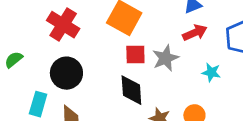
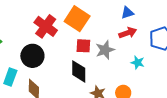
red cross: (63, 25) -> (46, 26), moved

